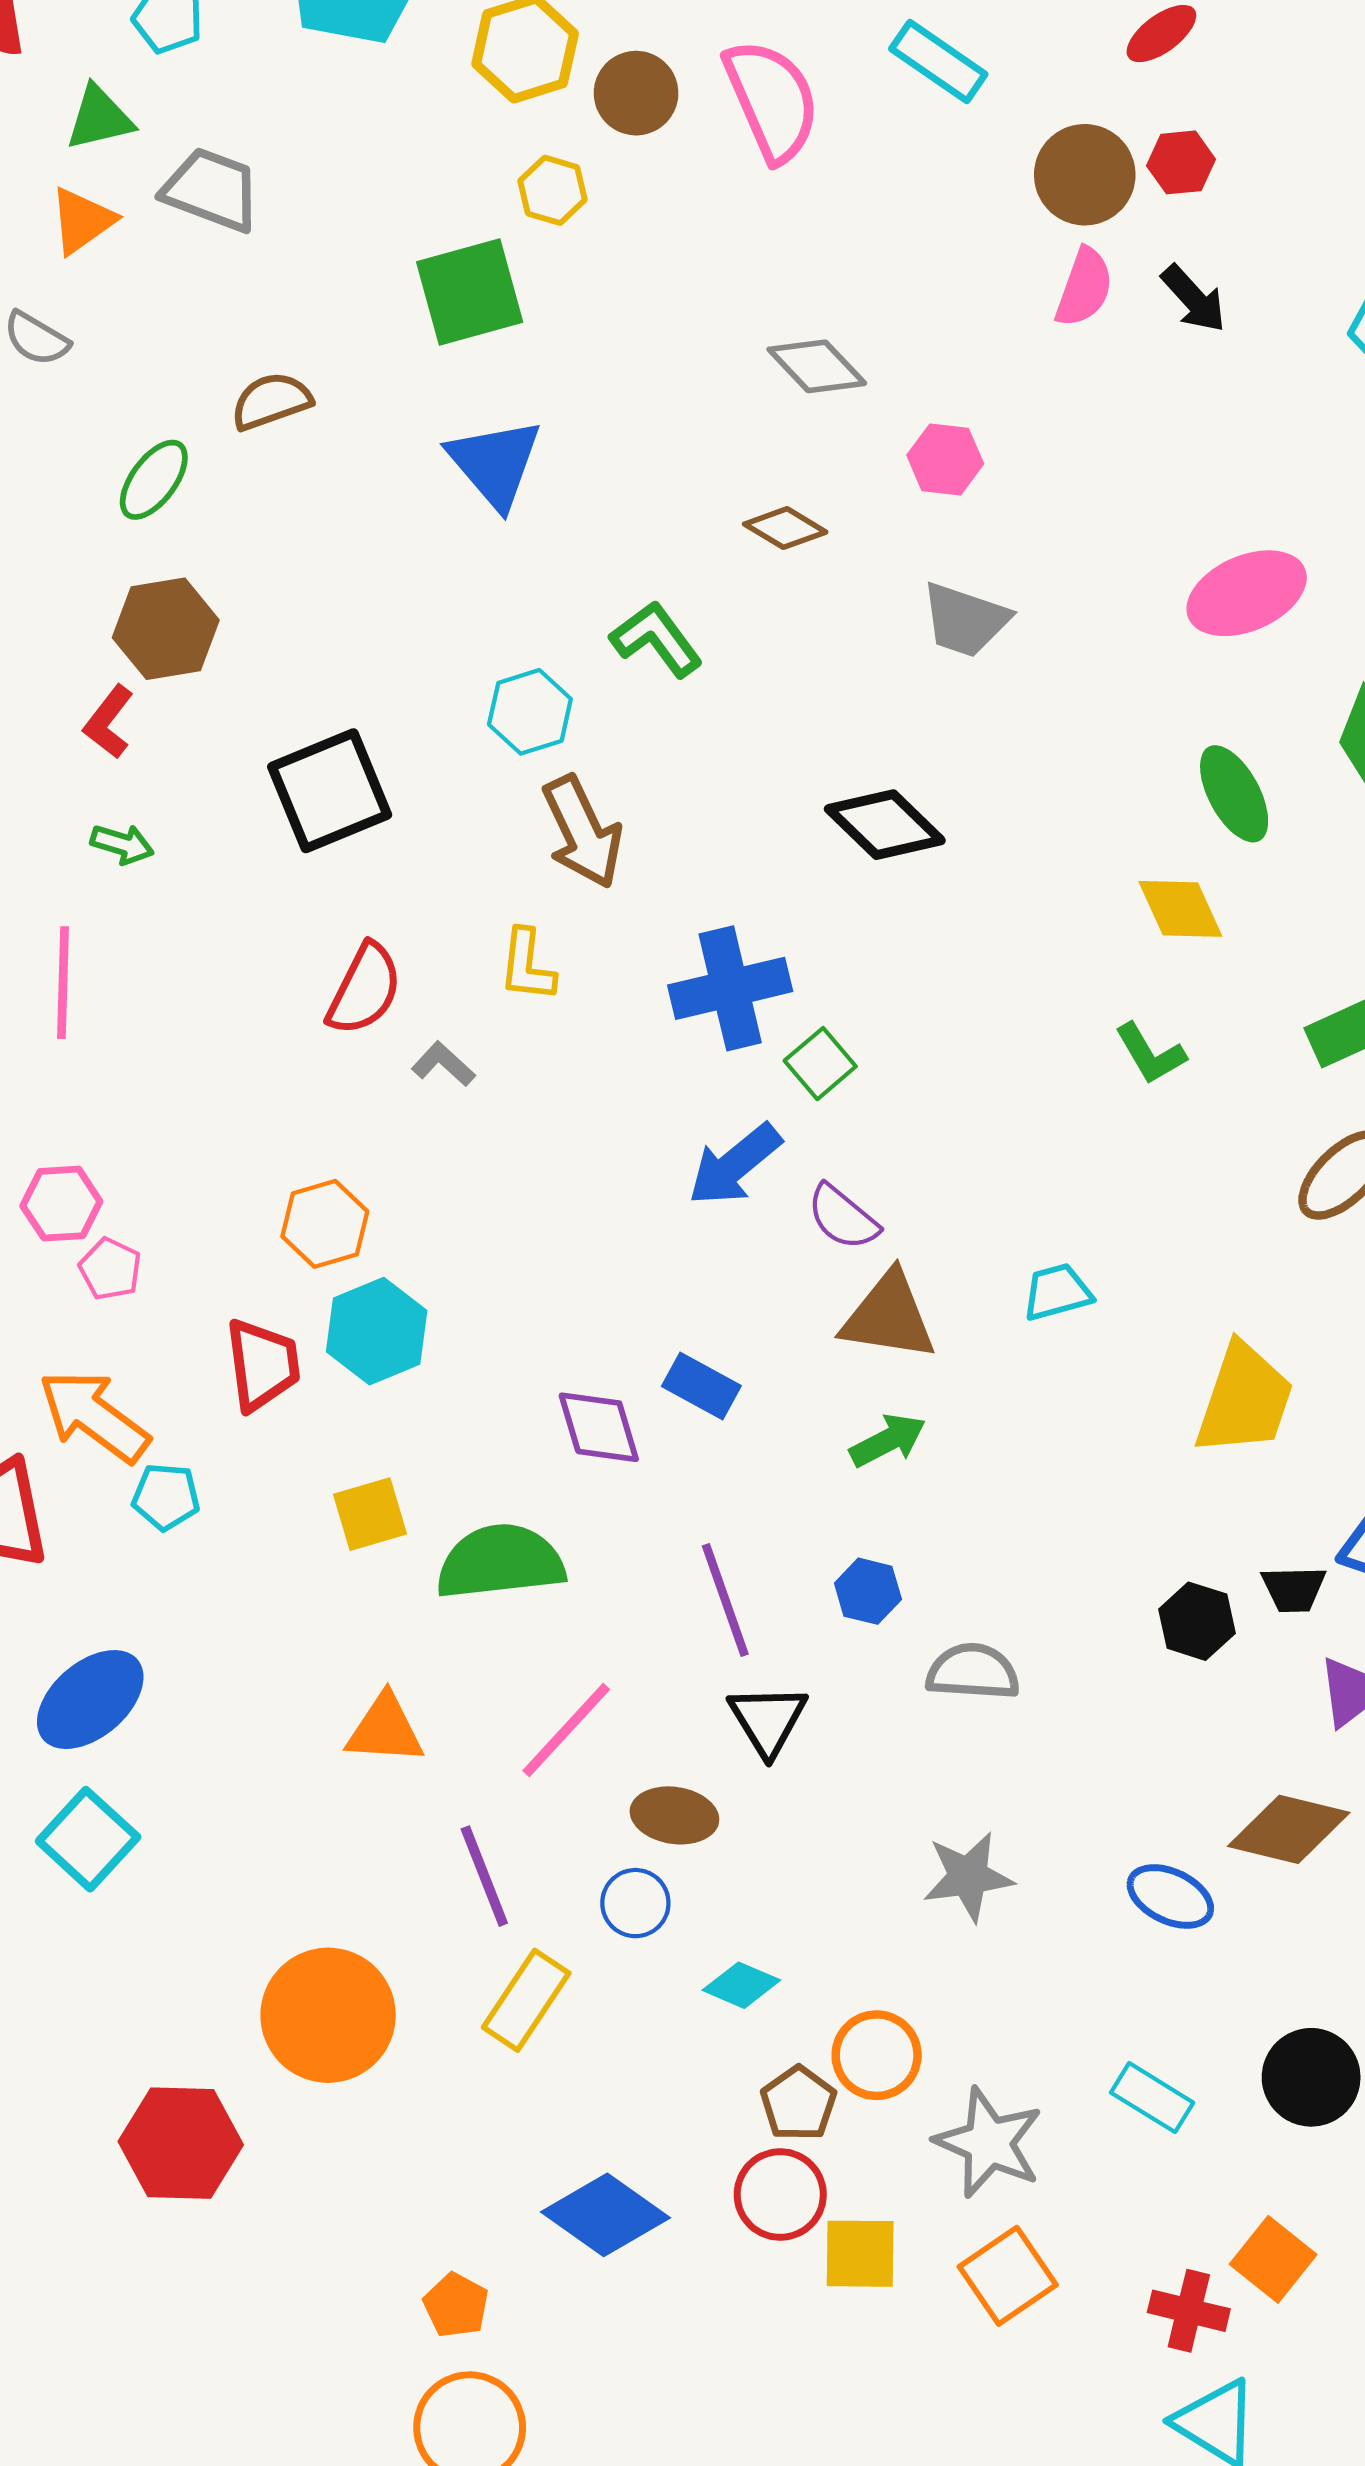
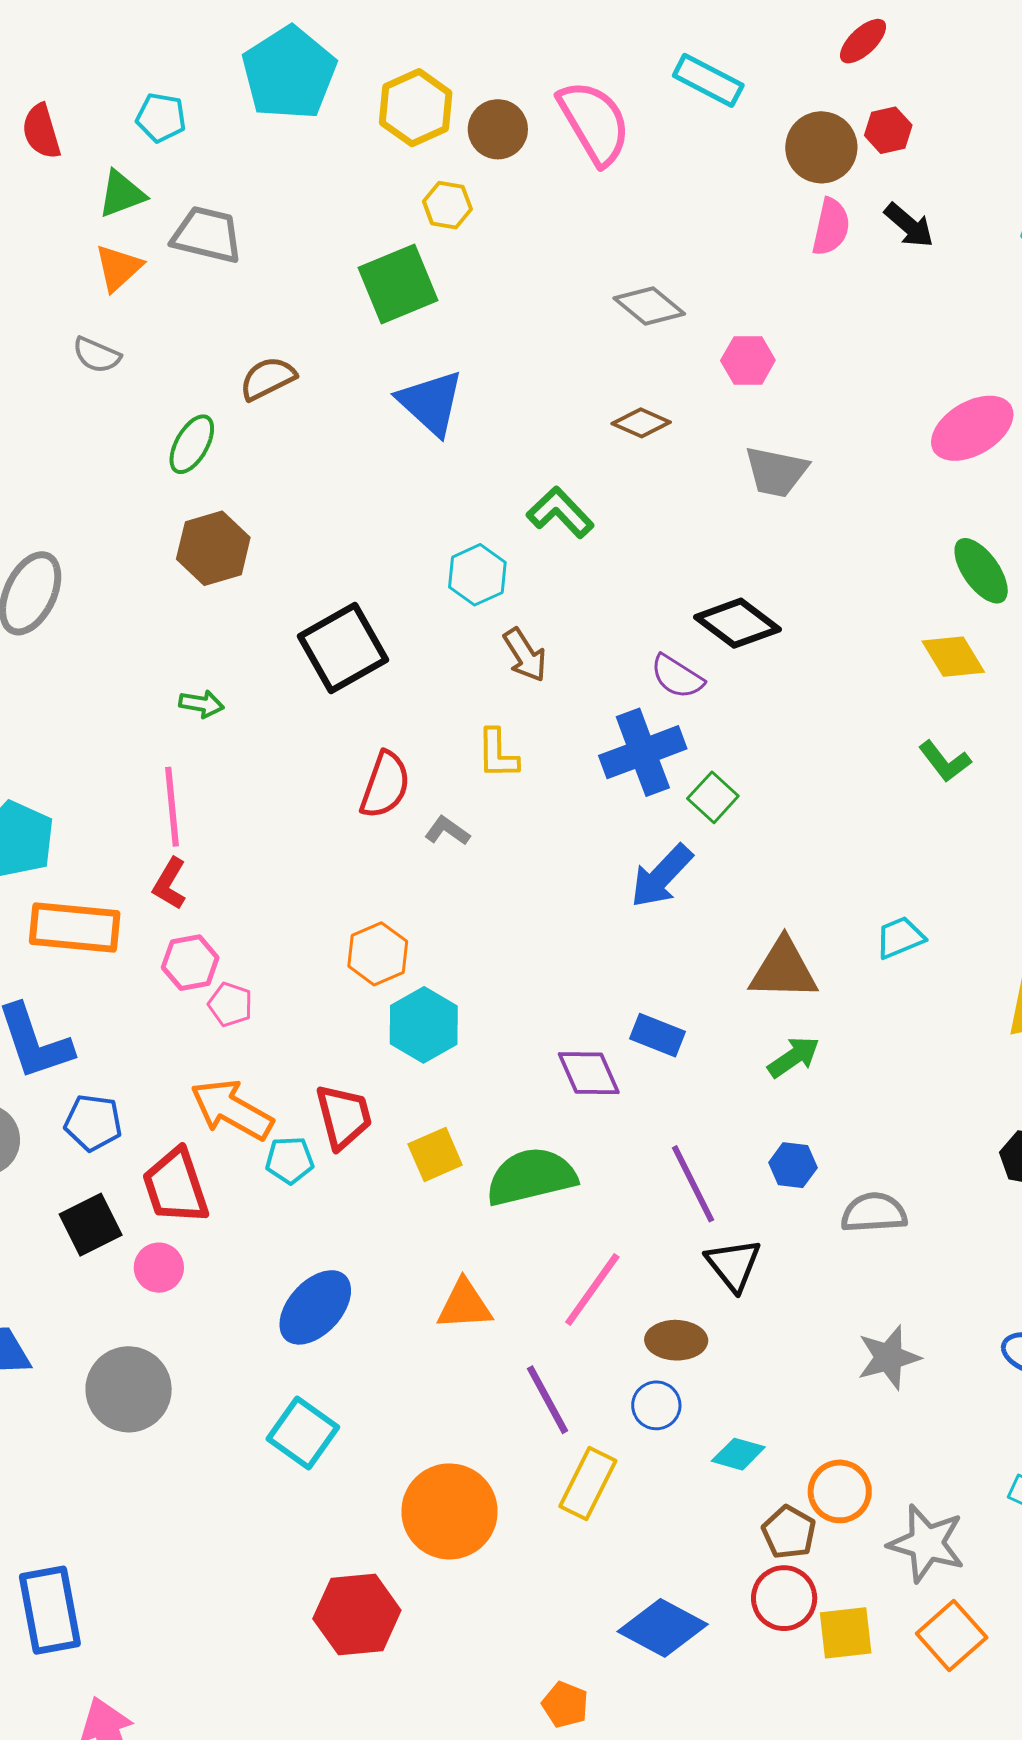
red L-shape: (109, 722) -> (170, 884), moved
brown arrow: (582, 832) -> (525, 655), size x0.7
purple semicircle: (843, 1217) -> (677, 677), moved
red trapezoid: (263, 1365) -> (344, 1116), moved
blue ellipse: (90, 1700) -> (315, 1307), moved
cyan square: (88, 1839) -> (303, 1433), moved

